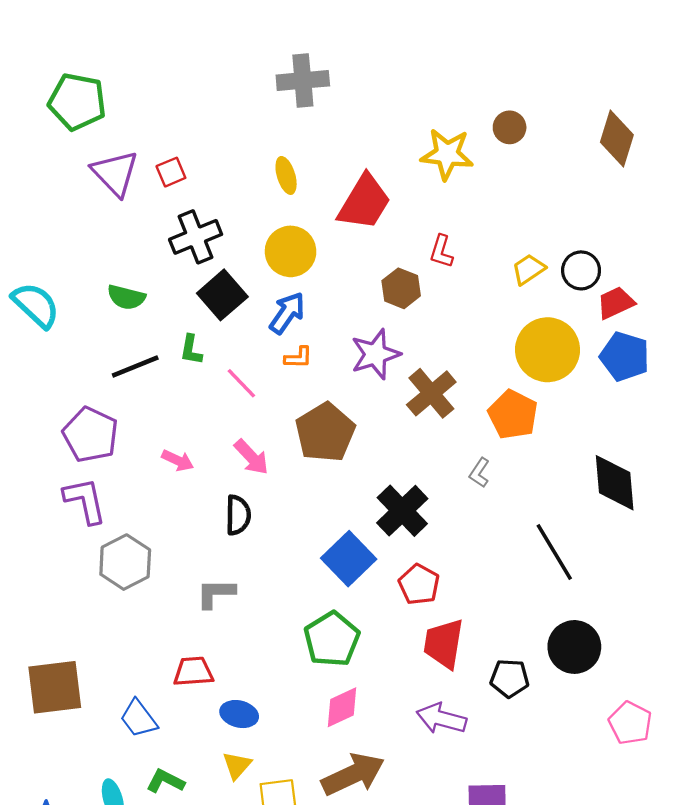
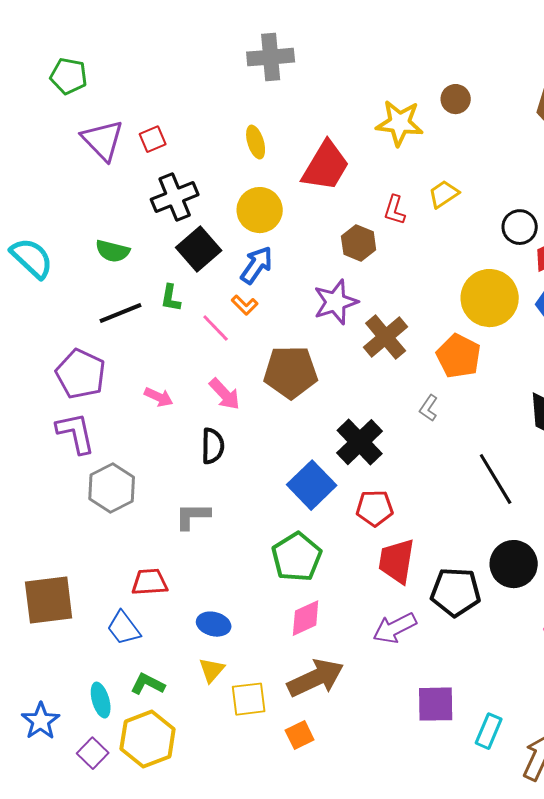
green pentagon: (77, 102) -> (69, 76), size x0.7
yellow trapezoid: (529, 269) -> (444, 194), moved
orange L-shape: (298, 358) -> (245, 305), moved, turned 44
brown pentagon: (325, 432) -> (291, 372), turned 30
red pentagon: (419, 584) -> (375, 508), turned -30
red trapezoid: (193, 672) -> (150, 582), moved
black pentagon: (510, 678) -> (456, 592), size x1.4
purple arrow: (441, 718) -> (395, 628), turned -42

